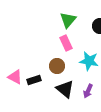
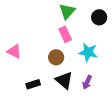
pink triangle: (15, 77) -> (14, 51), moved
black rectangle: (34, 80) -> (33, 84), moved

